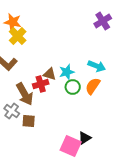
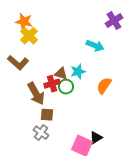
cyan arrow: (97, 66) -> (95, 46), moved
green circle: (73, 87) -> (66, 87), moved
gray cross: (12, 111) -> (41, 133), moved
brown square: (29, 121) -> (47, 115), moved

